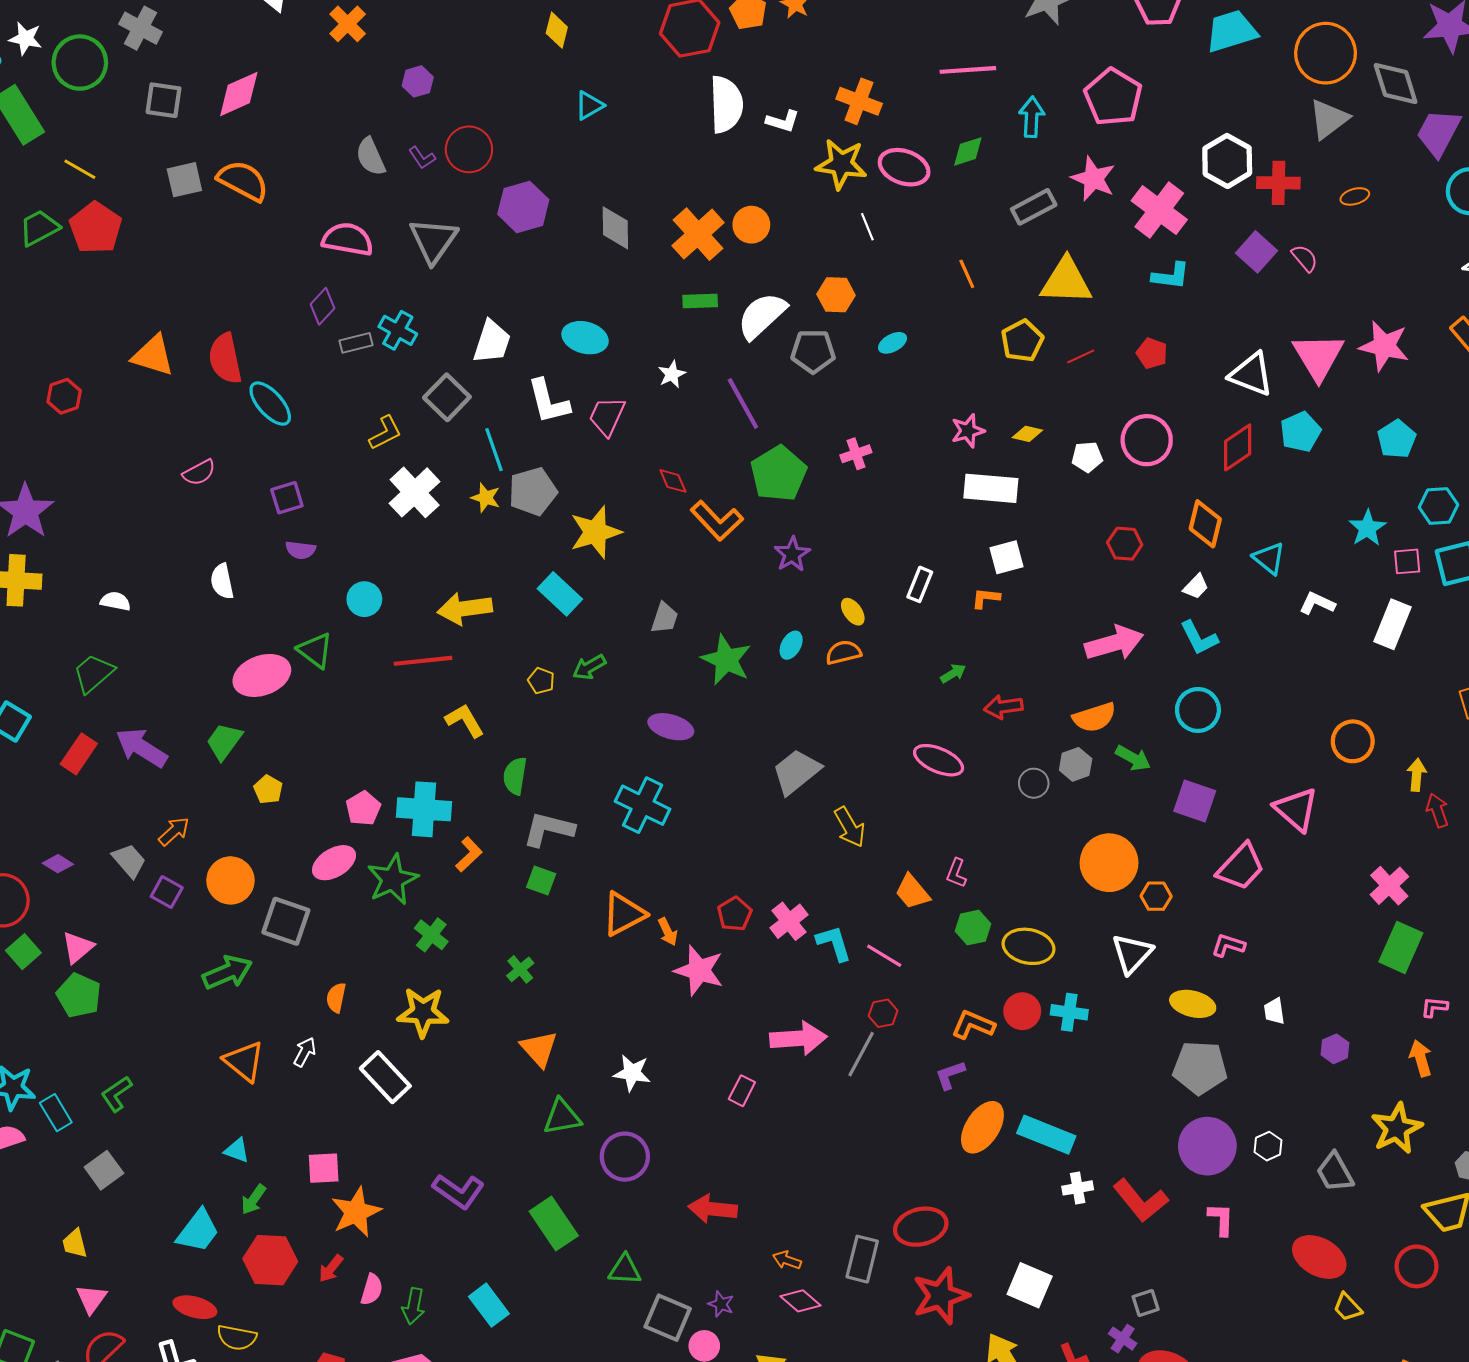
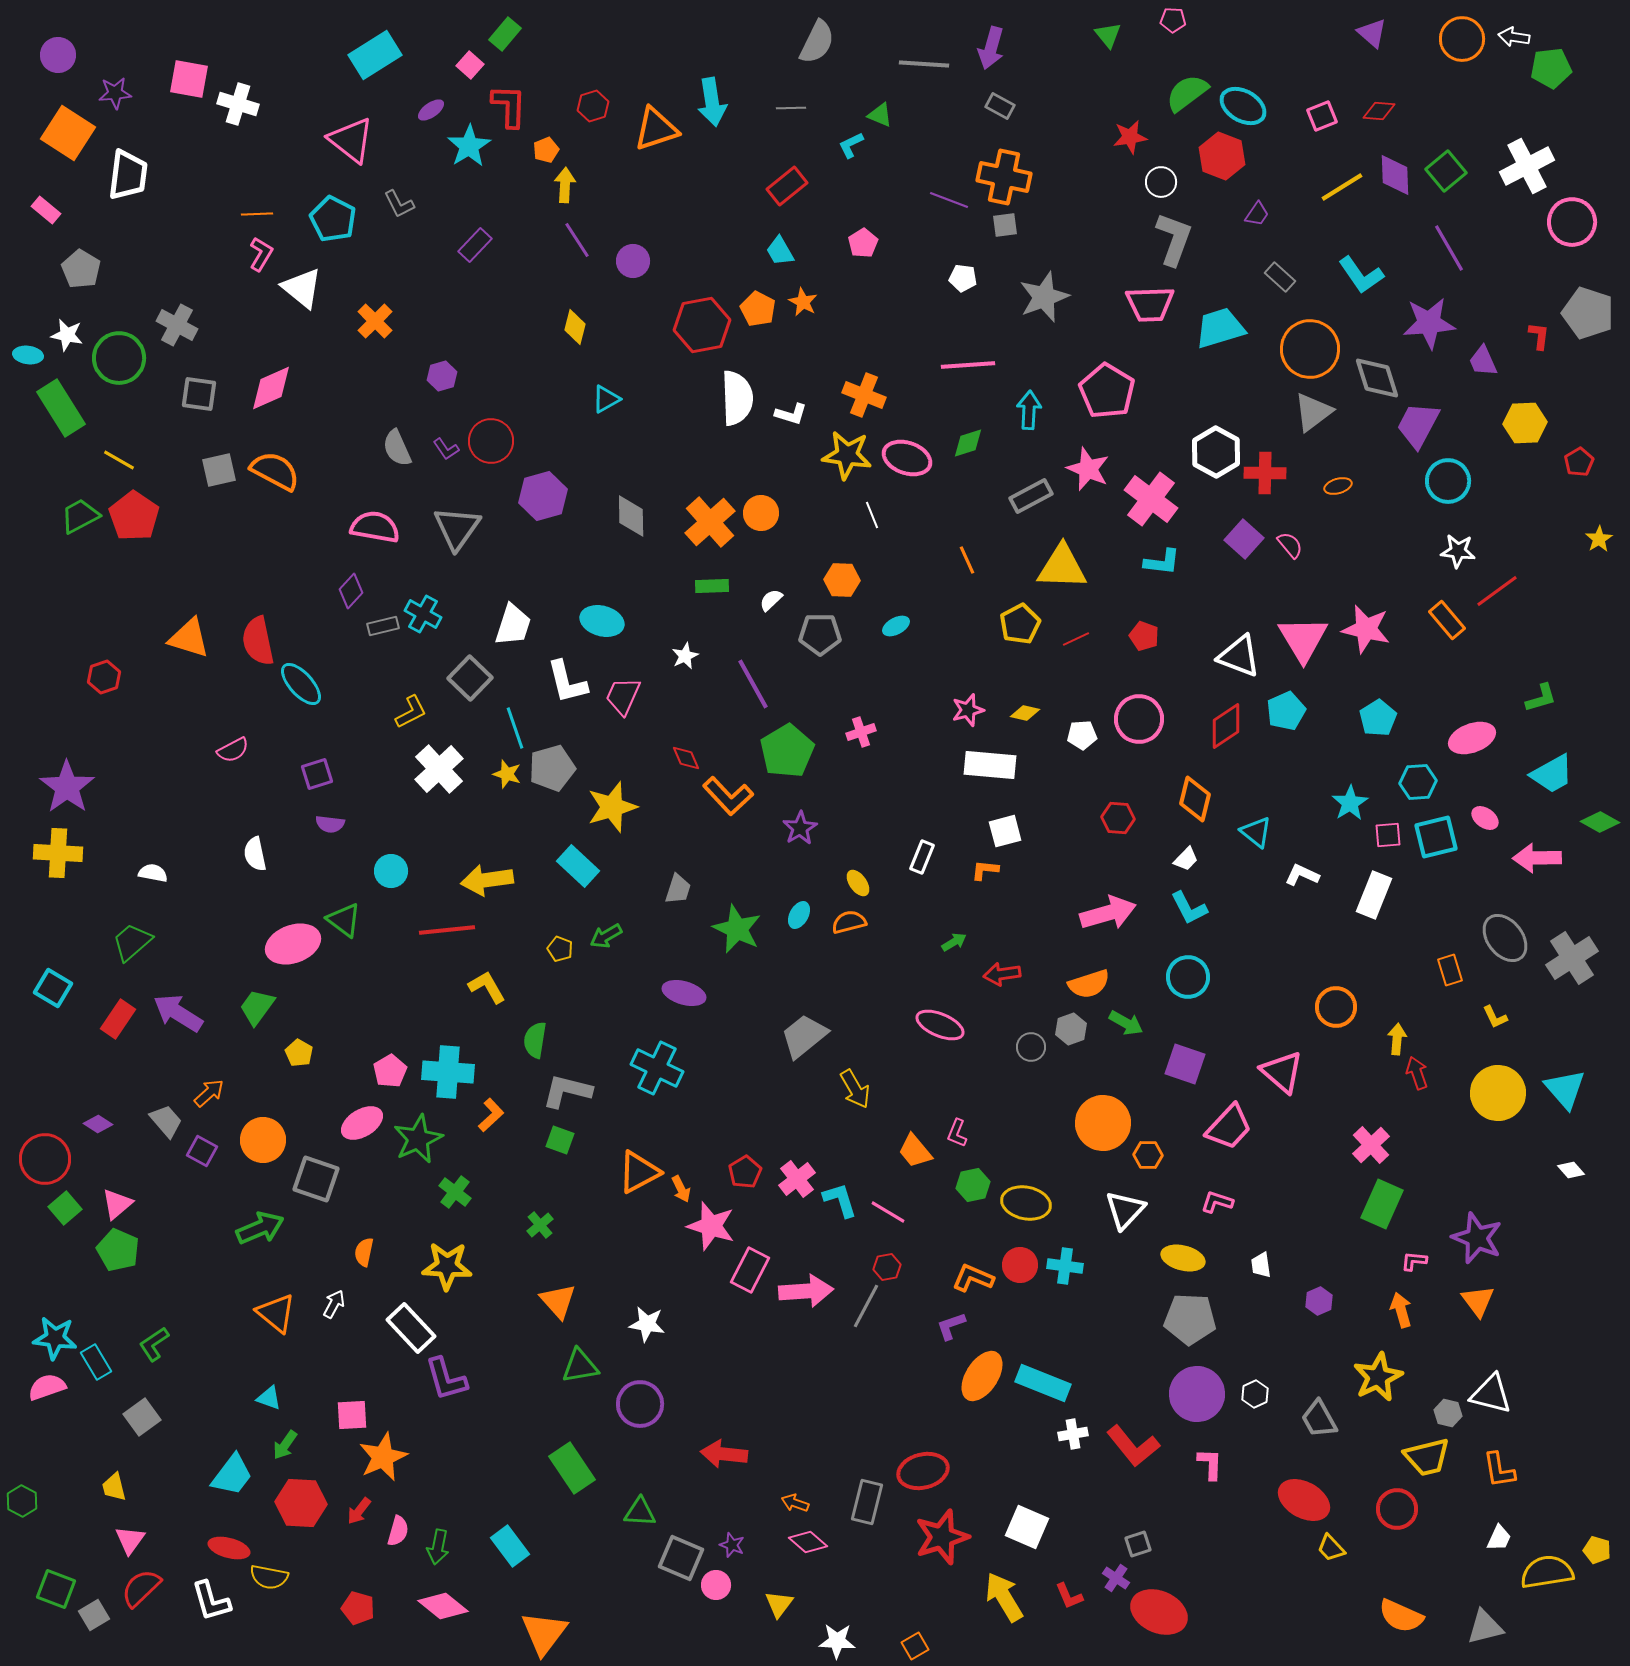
white semicircle: (762, 316) -> (771, 600), size x0.5
pink rectangle: (742, 1091) -> (750, 1270), moved, size x1.5
purple L-shape: (458, 1191) -> (446, 1379), moved, turned 39

